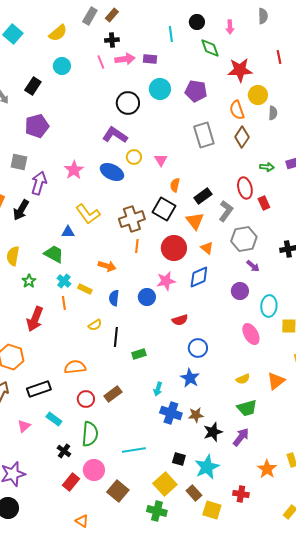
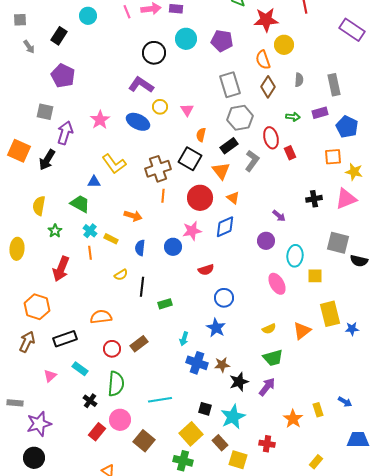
gray semicircle: (273, 113) -> (299, 80), moved
purple pentagon: (37, 126) -> (63, 76), turned -30
gray hexagon: (244, 239) -> (240, 118), moved

